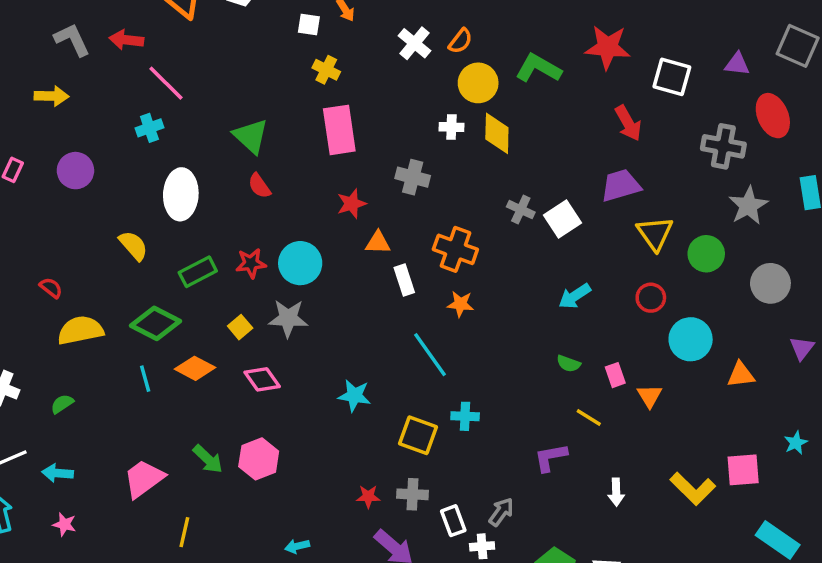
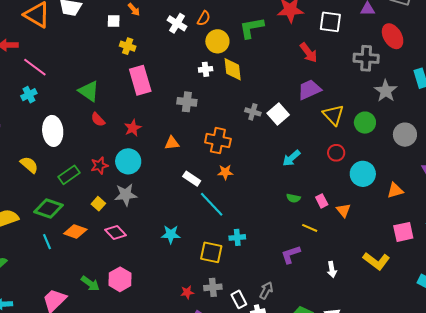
green L-shape: (538, 68) -> (252, 28), turned -32
red star: (352, 204) -> (133, 128), moved
white rectangle: (404, 280) -> (192, 179), moved, turned -30
pink square: (743, 470) -> (403, 232), moved

